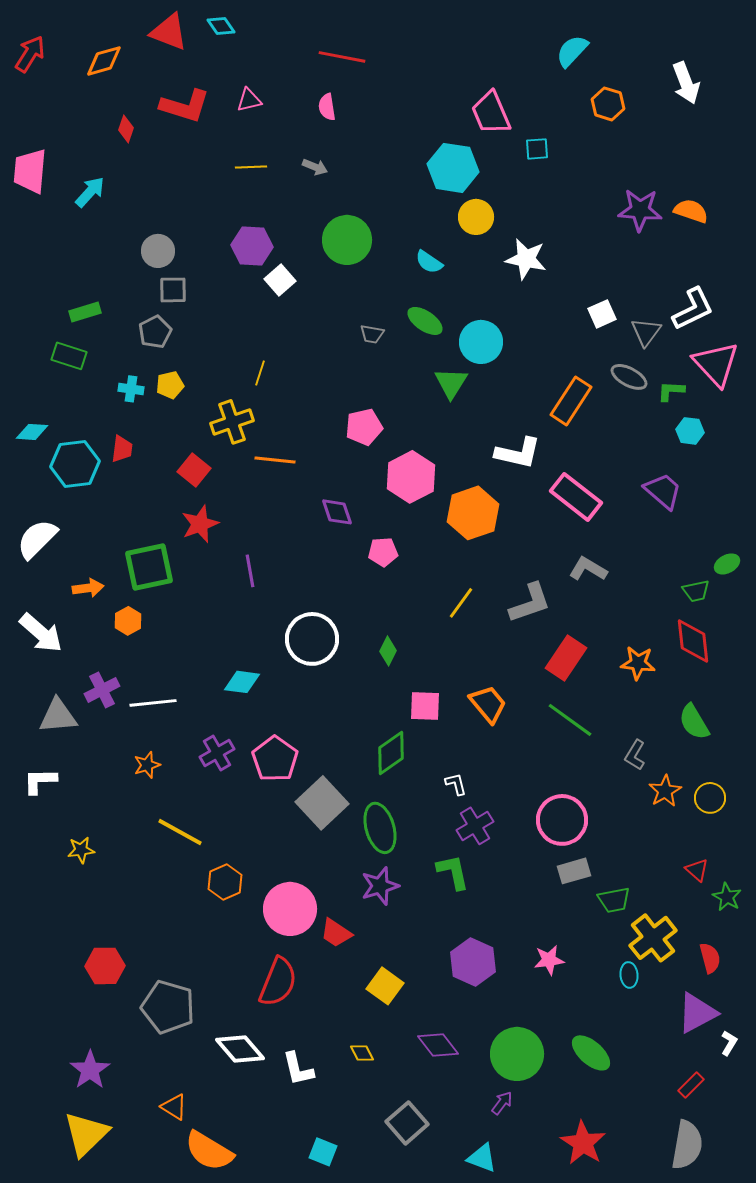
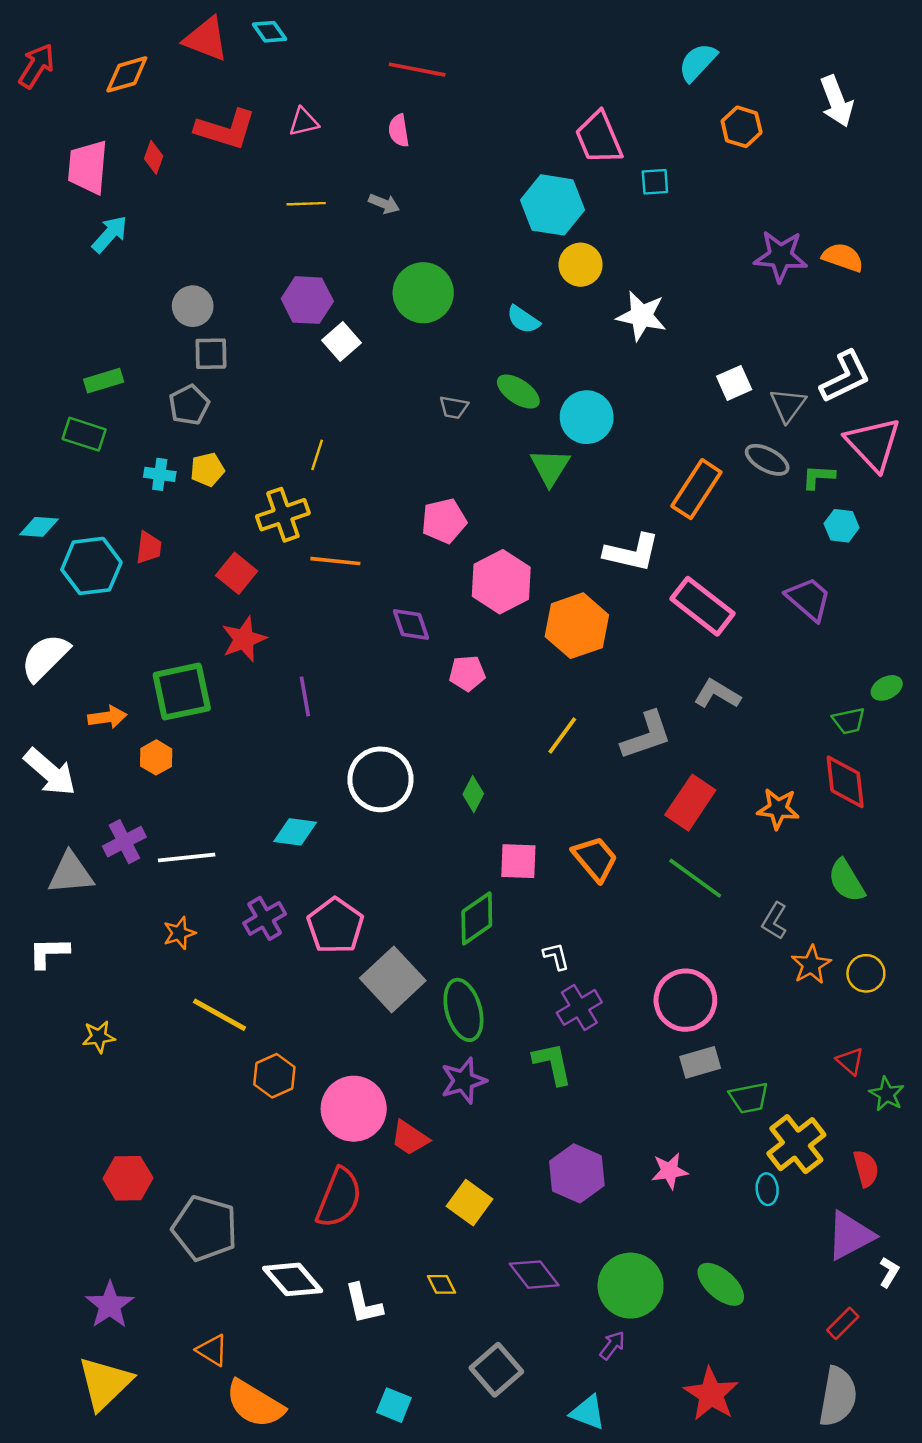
pink trapezoid: (30, 171) -> (88, 167), moved

